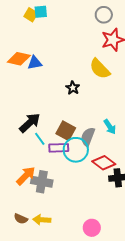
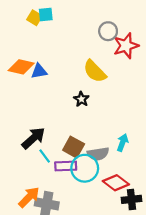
gray circle: (104, 15) -> (108, 31), moved
yellow semicircle: (100, 69) -> (95, 71), moved
cyan arrow: (110, 127) -> (123, 143), turned -126
gray semicircle: (88, 137) -> (98, 154), turned -120

